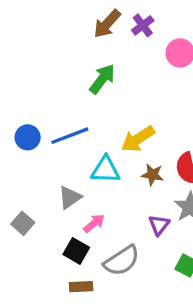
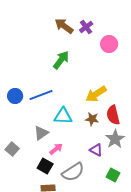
brown arrow: (107, 24) -> (64, 26), turned 84
yellow arrow: (138, 139) -> (96, 94), moved
purple triangle: (159, 225) -> (96, 150), turned -40

